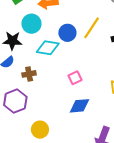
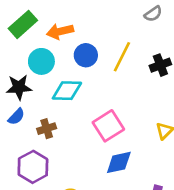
blue circle: (67, 33) -> (86, 55), moved
pink square: (75, 78) -> (108, 126), size x1.6

